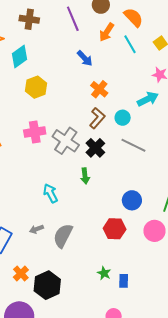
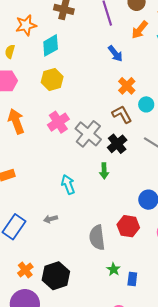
yellow hexagon: (36, 87) -> (52, 79), moved
brown L-shape: (97, 118) -> (122, 114), turned -75
cyan circle: (123, 118) -> (146, 104), moved
pink cross: (35, 132) -> (58, 122), turned -30
gray semicircle: (63, 236) -> (97, 238), moved, turned -40
orange cross: (21, 273) -> (25, 270), moved

